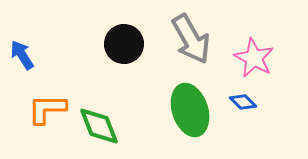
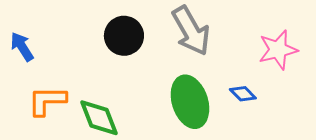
pink star: (254, 58) -> (278, 50), moved, turned 30

